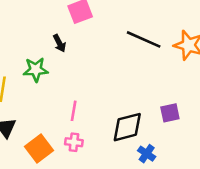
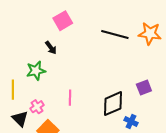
pink cross: (74, 142) -> (37, 107), moved, turned -32

